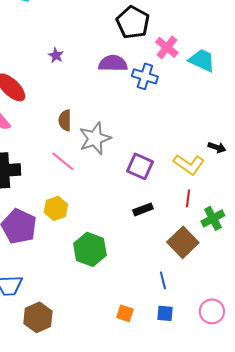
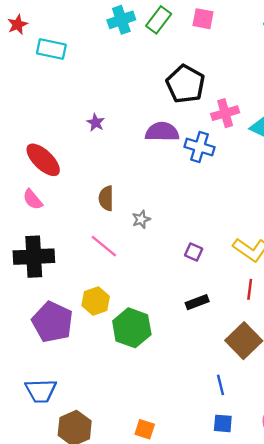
pink cross: (167, 47) -> (225, 113), turned 35
gray star: (95, 138) -> (141, 219), size x0.5
purple square: (140, 166) -> (194, 252), size x0.6
green hexagon: (90, 249) -> (132, 328), moved
orange square: (125, 313) -> (145, 429), moved

